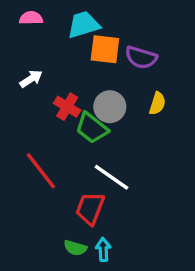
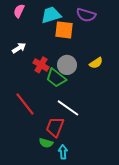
pink semicircle: (31, 18) -> (19, 11), turned -64
purple semicircle: (141, 57) -> (86, 15), moved
yellow semicircle: (157, 103) -> (96, 63), turned 40
green semicircle: (75, 248) -> (46, 143), moved

